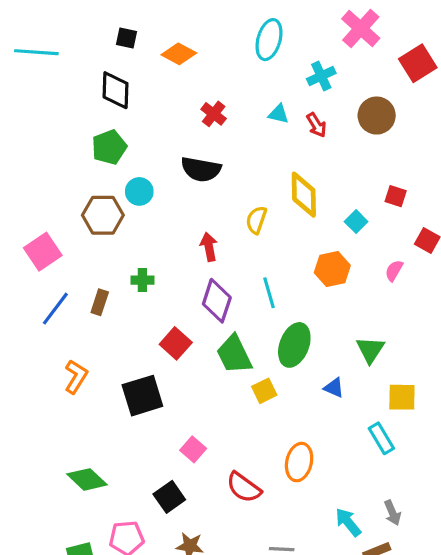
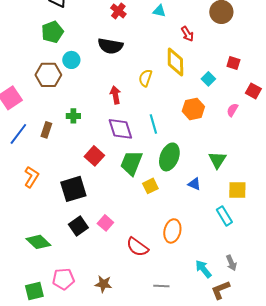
red arrow: (316, 125) -> (187, 34), moved
purple diamond: (217, 301) -> (120, 129), turned -36
green trapezoid: (234, 354) -> (131, 163), turned 48
black square: (169, 497) -> (78, 226), moved

